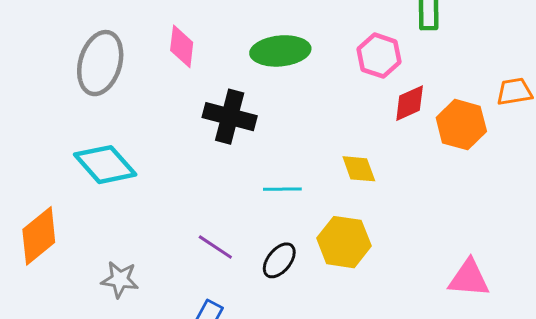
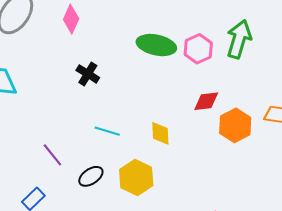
green ellipse: (280, 51) -> (156, 45), moved
pink hexagon: (379, 56) -> (198, 49), moved
black cross: (230, 117) -> (88, 74), size x0.7

